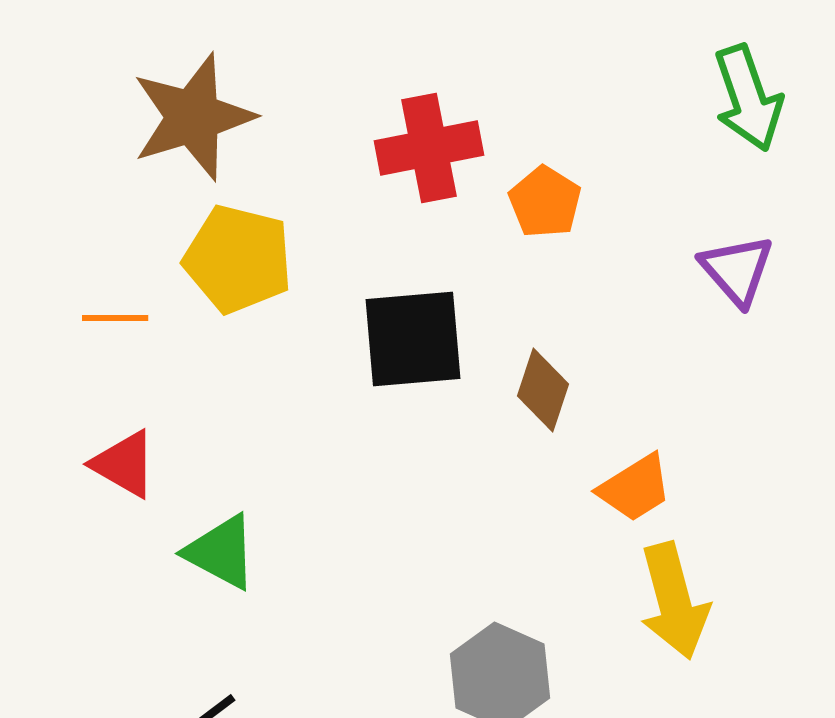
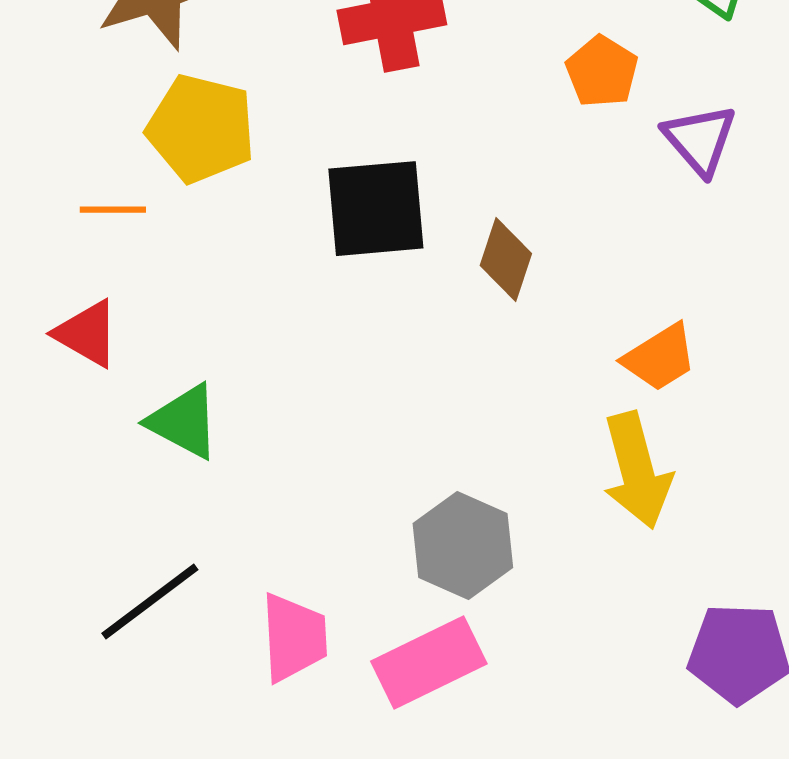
orange pentagon: (545, 202) -> (602, 72), moved
orange line: (115, 318) -> (113, 210), moved
orange trapezoid: (635, 488) -> (660, 358), moved

